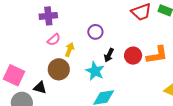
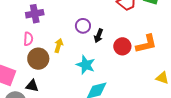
pink semicircle: (54, 40) -> (28, 39), moved, turned -40
black arrow: (109, 55) -> (99, 36), moved
brown circle: (59, 69) -> (38, 59), moved

